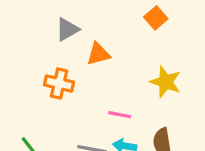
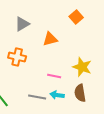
orange triangle: (98, 54) -> (50, 39), moved
yellow star: (166, 82) -> (82, 67), moved

